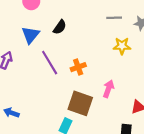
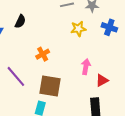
purple line: (50, 63) -> (16, 76), moved
pink arrow: (108, 89) -> (86, 67), moved

